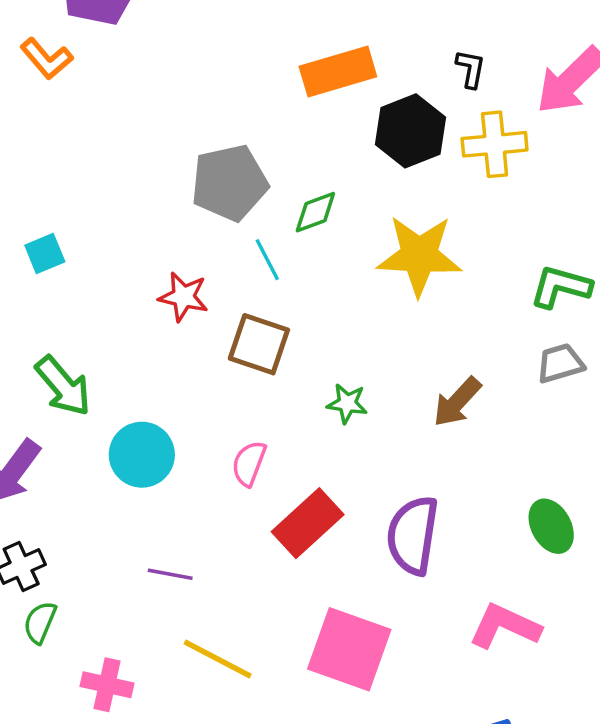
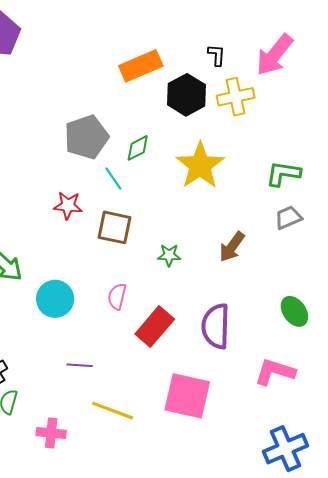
yellow star: (419, 255) -> (200, 166), turned -30

